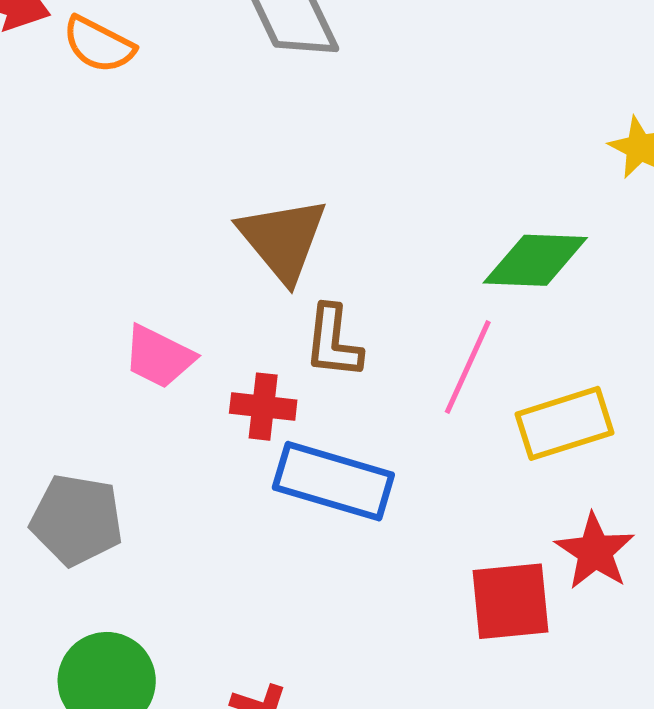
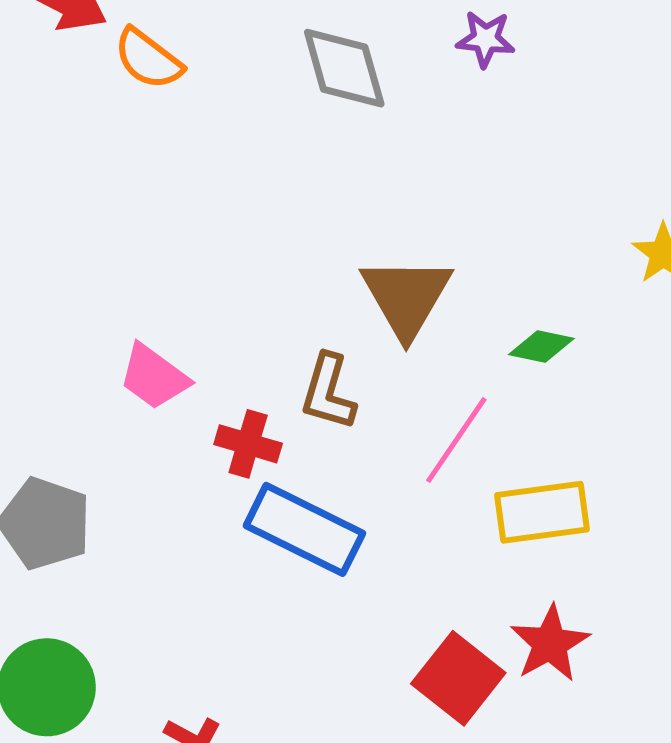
brown triangle: (283, 239) -> (406, 297), moved
green diamond: (535, 260) -> (541, 347), size x0.6
red square: (511, 601) -> (458, 678), turned 34

